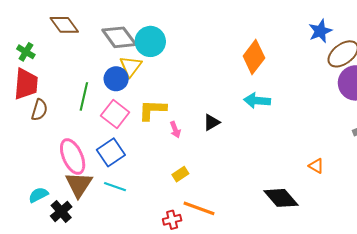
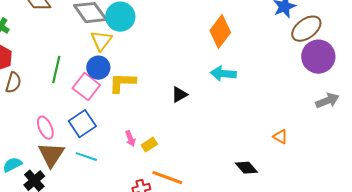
blue circle: (116, 79) -> (98, 68), moved
pink arrow: (175, 130) -> (130, 139), moved
pink ellipse: (73, 157) -> (45, 128), size x0.7
black diamond: (281, 198) -> (246, 168), size x0.7

